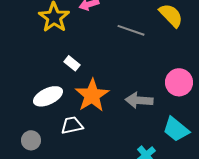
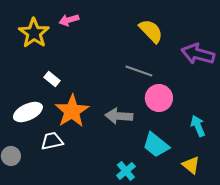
gray line: (131, 30) -> (139, 71), moved

